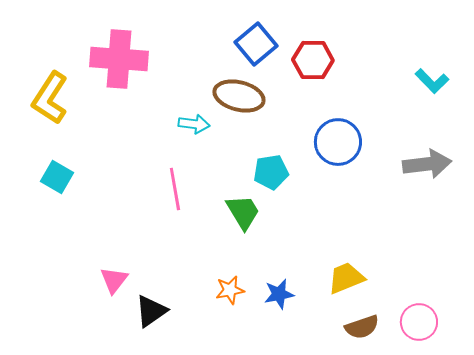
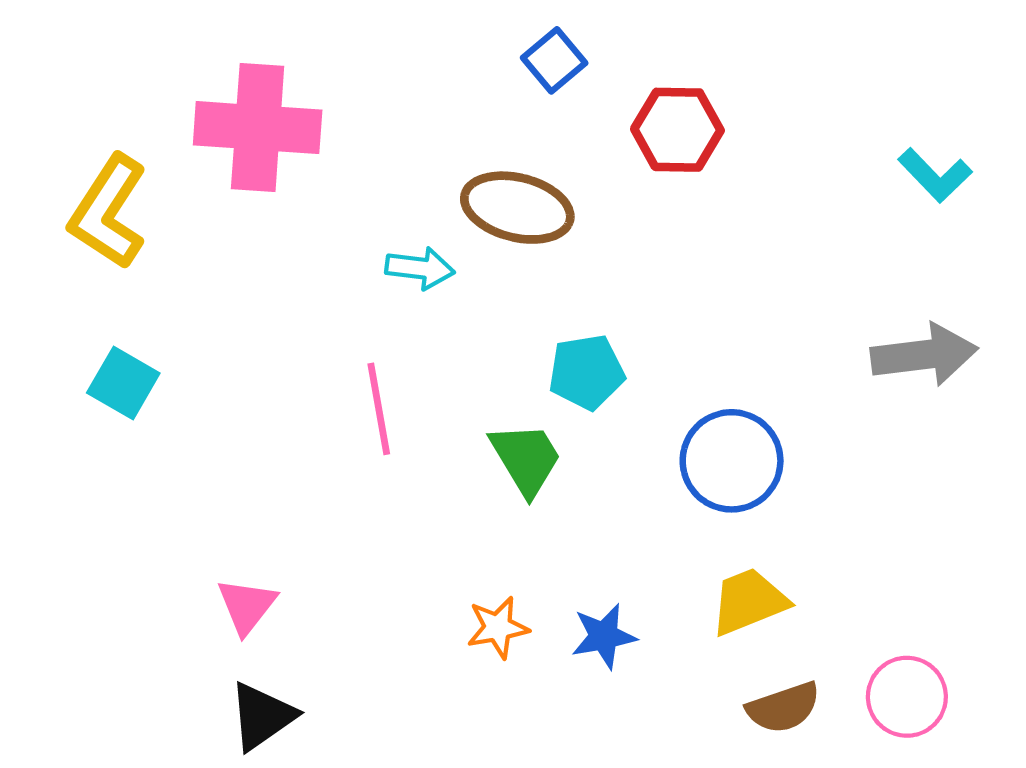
blue square: (256, 44) -> (554, 60), moved, size x0.7
blue circle: (338, 142) -> (732, 461), moved
black triangle: (151, 311) -> (262, 716), moved

